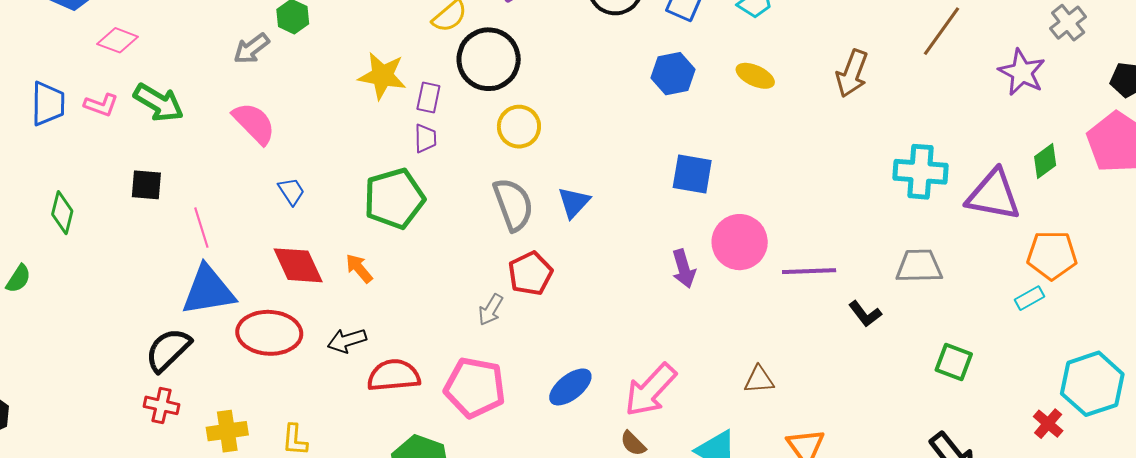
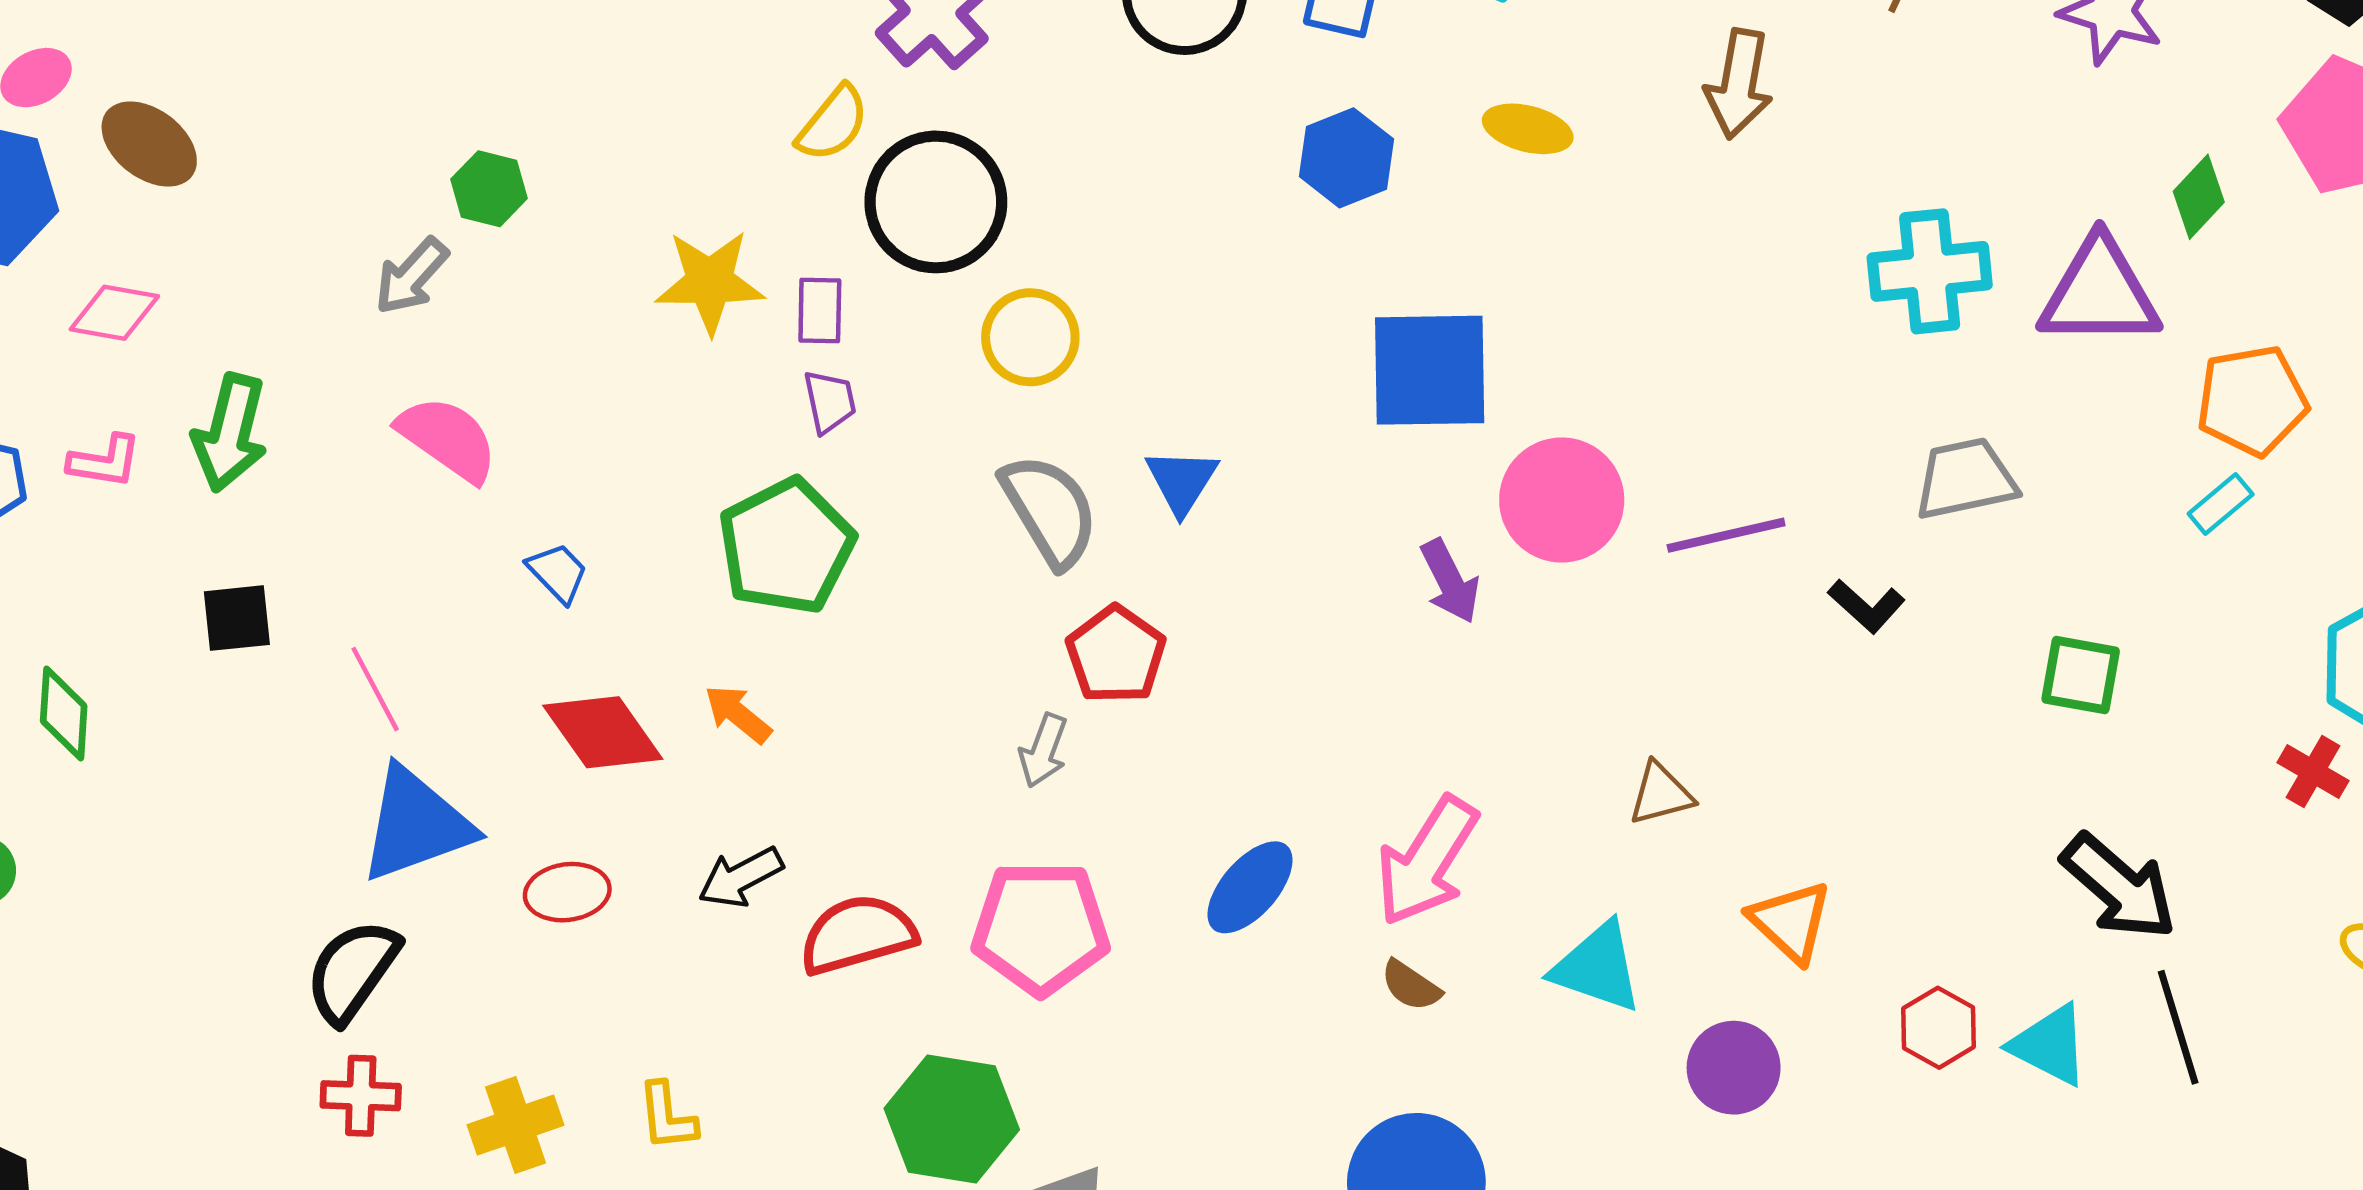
green arrow: (159, 103) -> (230, 433), turned 84
blue square: (692, 174) -> (1430, 370), size x1.4
red ellipse: (269, 333) -> (567, 892), size x0.6

